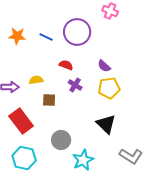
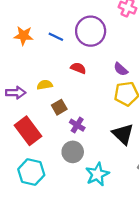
purple cross: (75, 85) -> (77, 125), moved
brown square: (49, 100) -> (59, 107), turned -32

